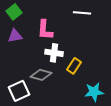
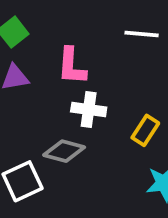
yellow rectangle: (74, 66) -> (145, 130), moved

